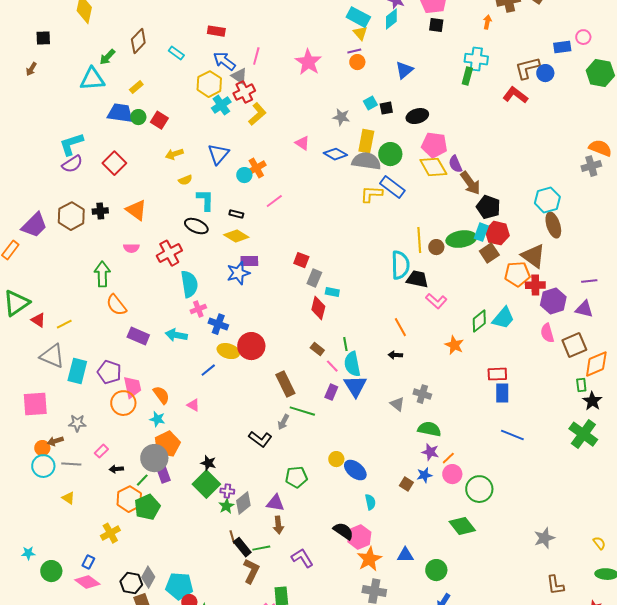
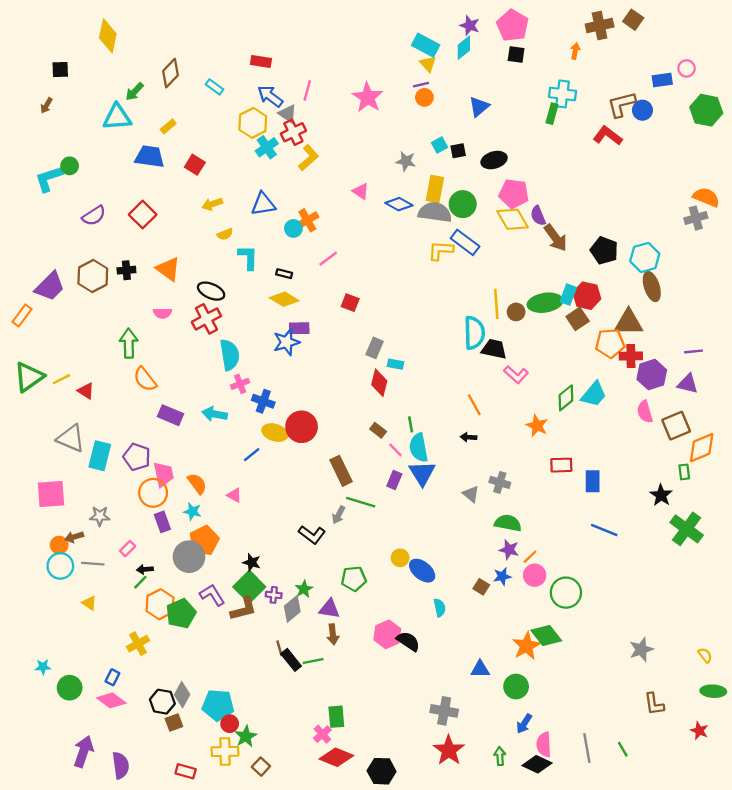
green circle: (138, 117) -> (70, 166), moved
cyan L-shape: (71, 144) -> (49, 179), moved
blue triangle: (218, 154) -> (263, 204), turned 40
black pentagon: (488, 207) -> (604, 250), moved
black ellipse: (196, 226) -> (211, 291), moved
brown triangle: (533, 256) -> (629, 322), turned -36
red square: (301, 260) -> (350, 303), moved
red triangle: (38, 320) -> (86, 391), moved
yellow line: (64, 324) -> (61, 379), moved
red rectangle: (497, 374) -> (561, 465), moved
black star: (592, 401) -> (661, 495), moved
purple rectangle: (163, 474) -> (162, 522), moved
green line: (142, 480) -> (140, 582), moved
green star: (226, 506) -> (304, 589), moved
pink hexagon: (359, 537) -> (387, 634), moved
purple L-shape: (302, 558) -> (212, 595), moved
orange star: (369, 559) -> (527, 646), moved
brown L-shape: (251, 571) -> (244, 609), moved, turned 50

